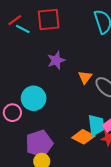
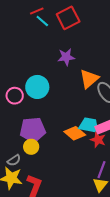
red square: (49, 20) -> (68, 18), turned -35
orange triangle: (85, 77) -> (89, 79), size x1.5
cyan trapezoid: (96, 125) -> (89, 125), turned -85

